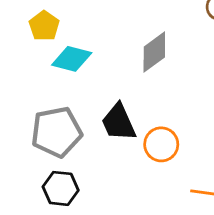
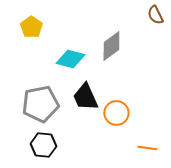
cyan diamond: (72, 59) -> (70, 59), moved

